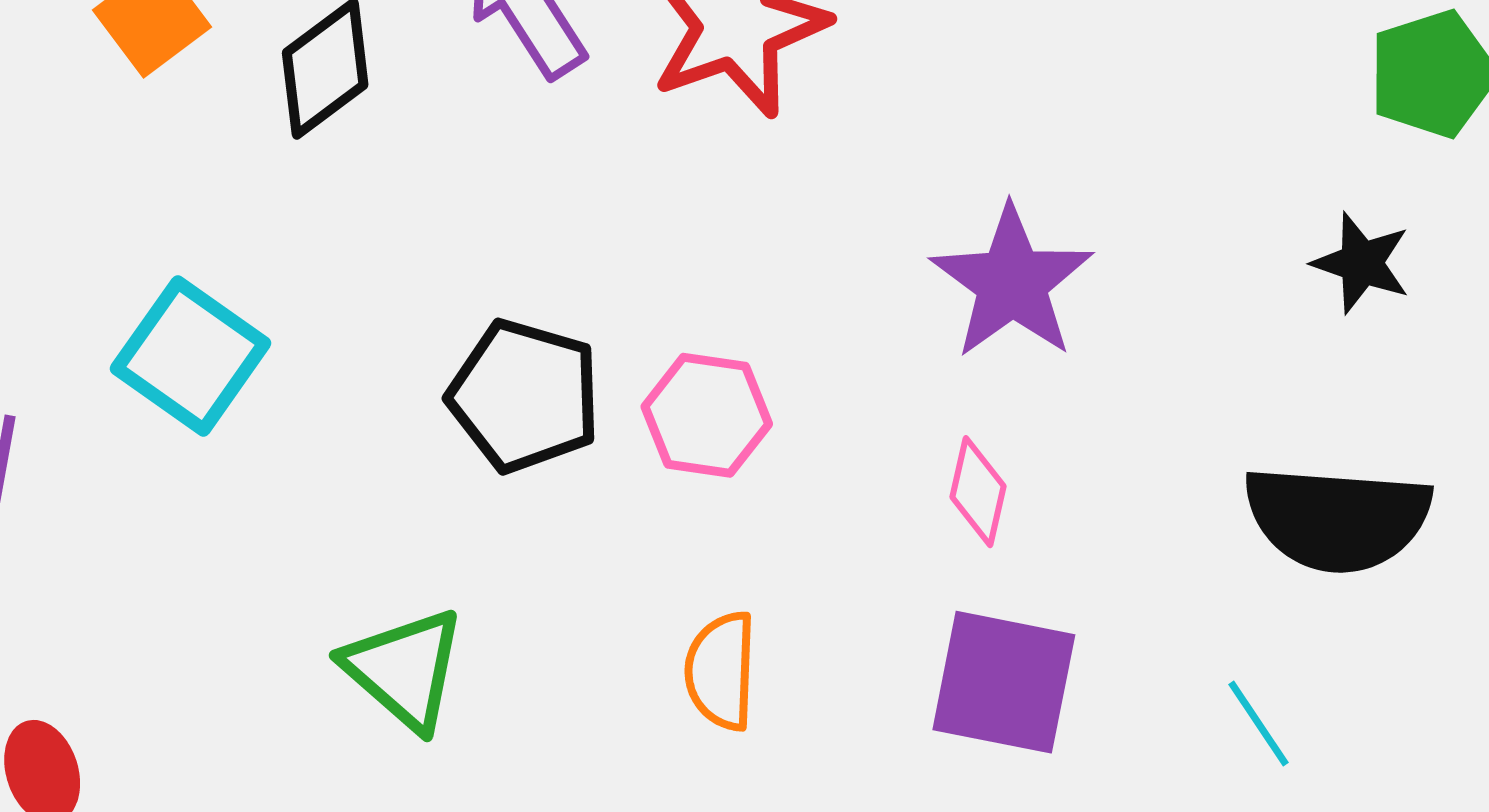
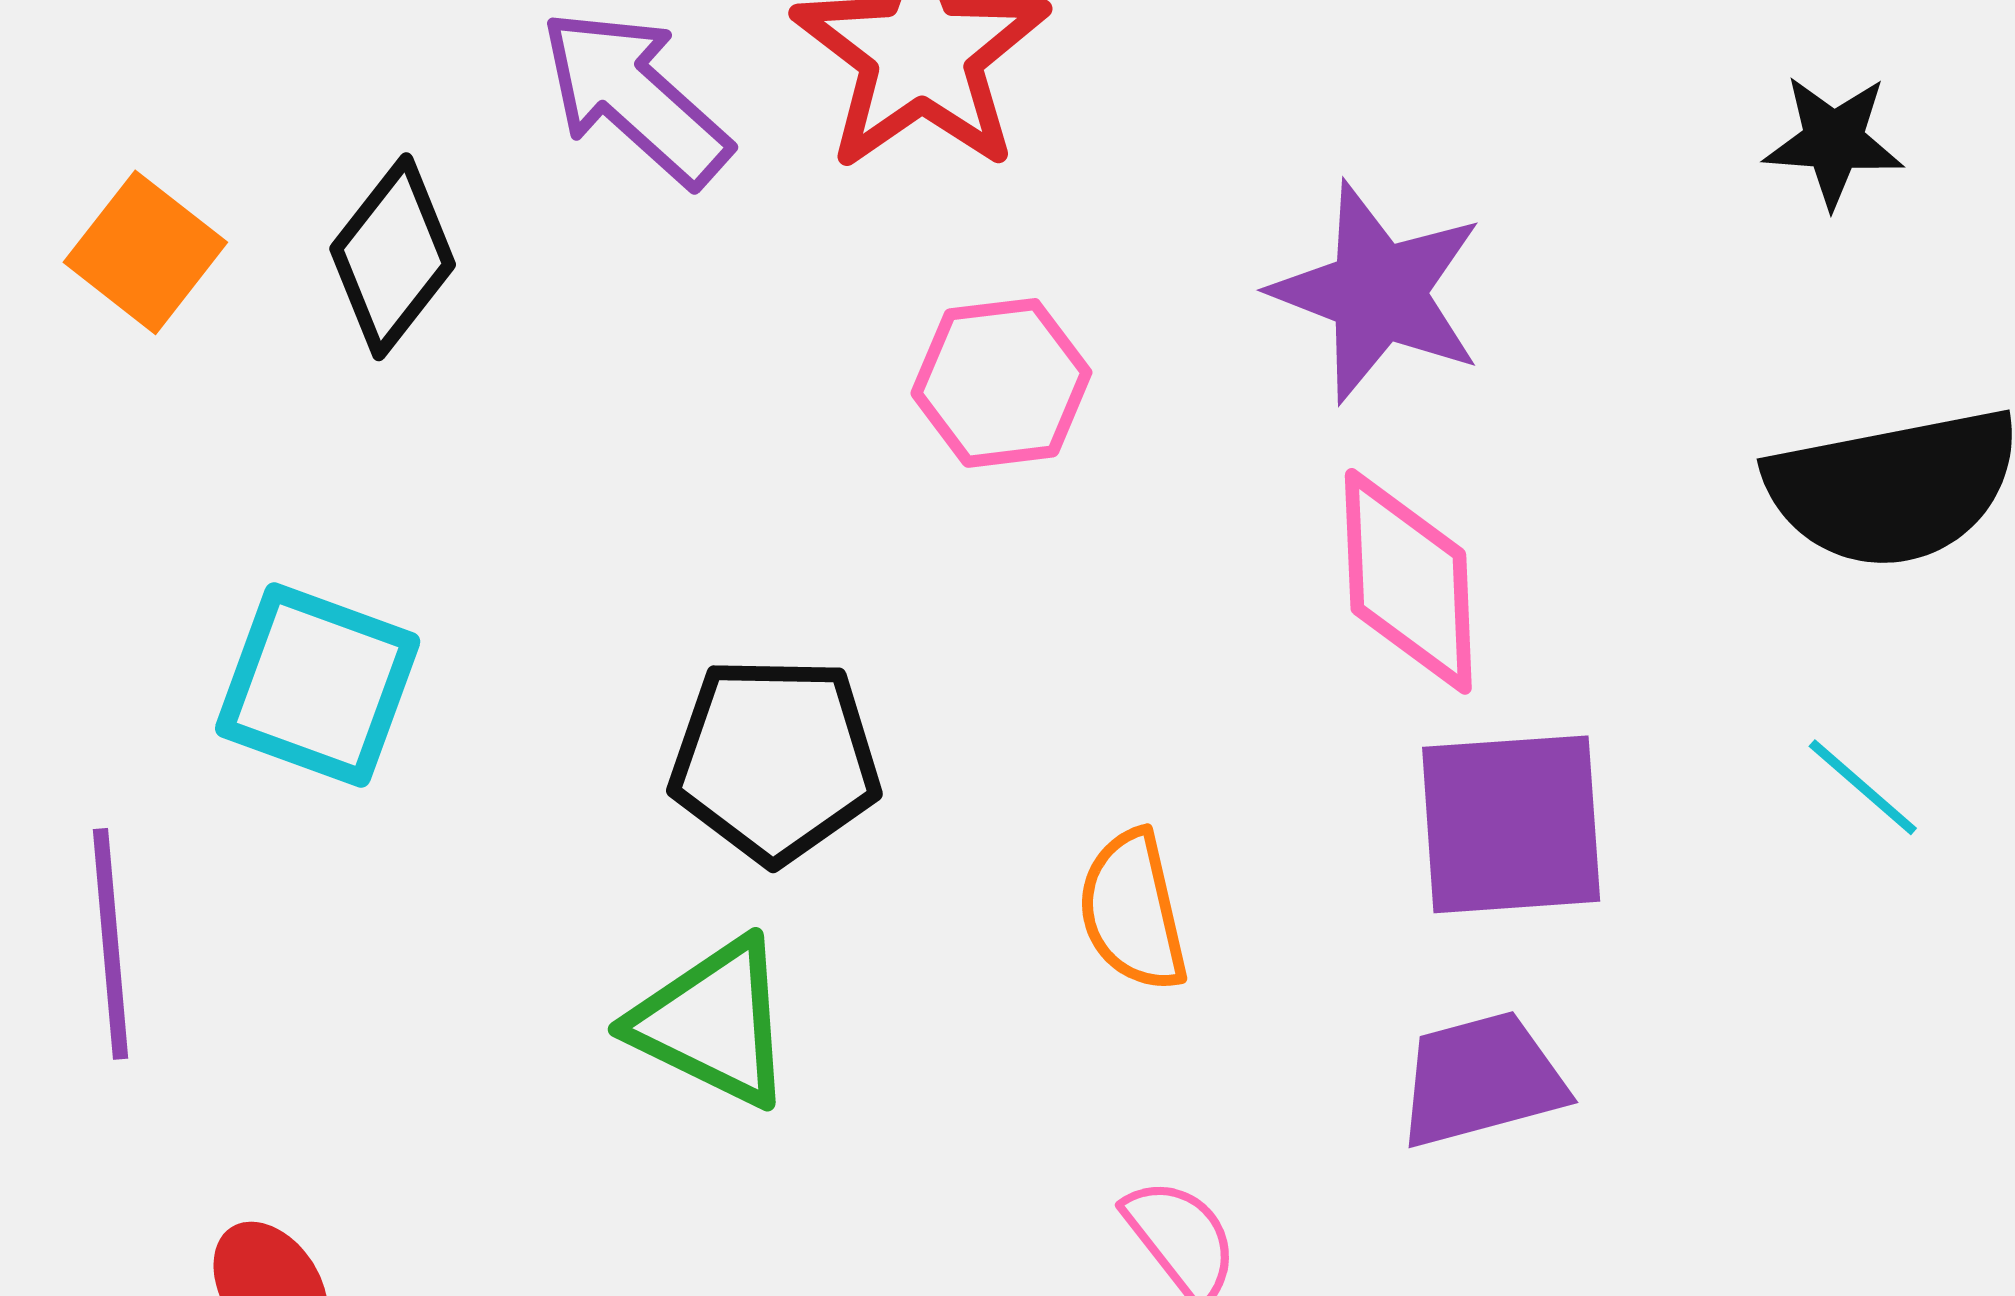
black pentagon: (524, 396) -> (775, 760), moved
pink hexagon: (707, 415) -> (1001, 383), moved
pink diamond: (978, 492) -> (1408, 581), size x1.6

